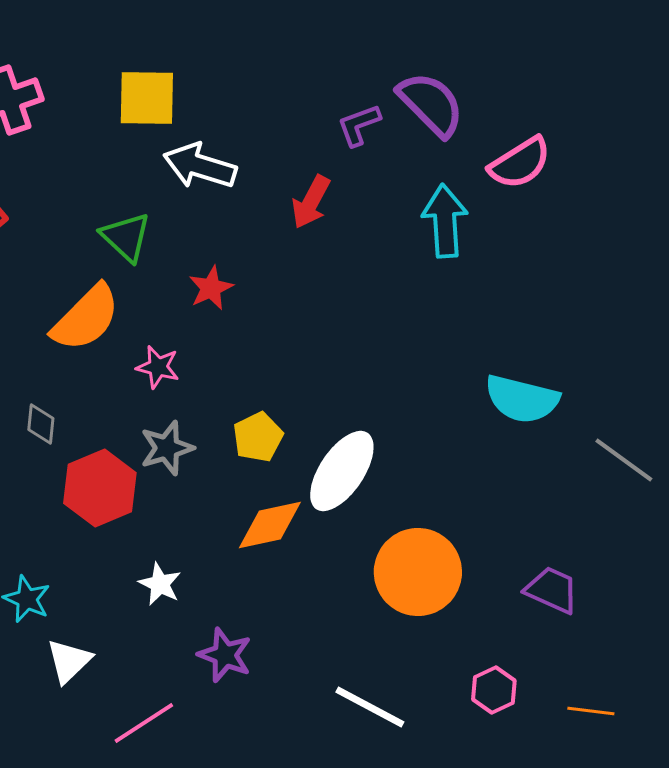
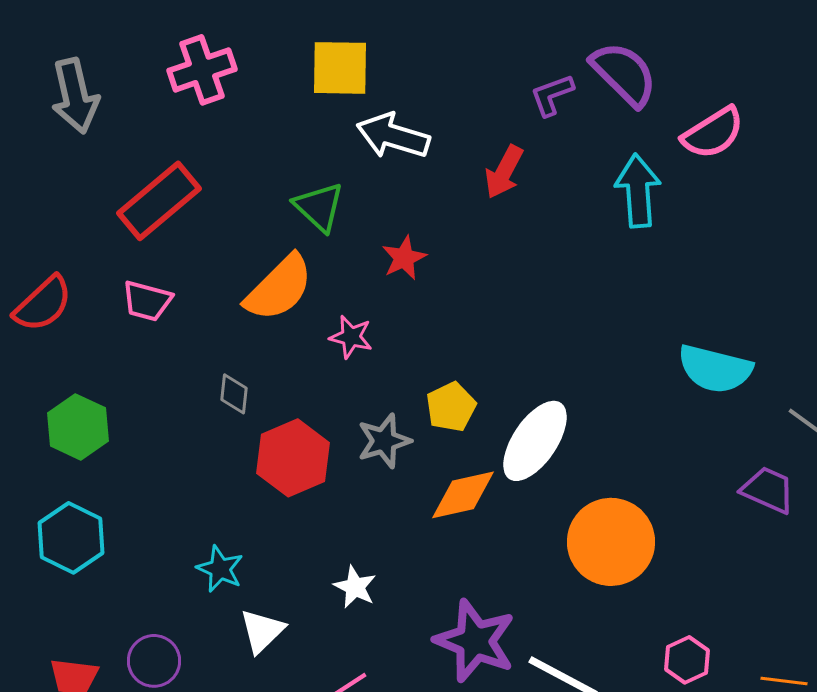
gray star: (167, 448) -> (384, 441), moved
white star: (160, 584) -> (355, 587), moved
purple trapezoid: (552, 590) -> (768, 490), moved
purple star: (225, 655) -> (475, 641), moved, size x1.5

